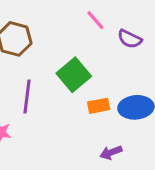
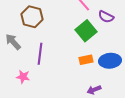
green square: (74, 75) -> (86, 31), moved

